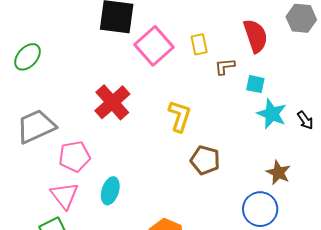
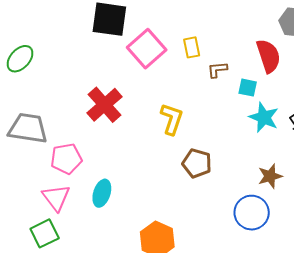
red semicircle: (256, 36) -> (268, 56), moved
gray trapezoid: (36, 126) -> (28, 128), turned 33
brown star: (278, 173) -> (270, 176), turned 30

